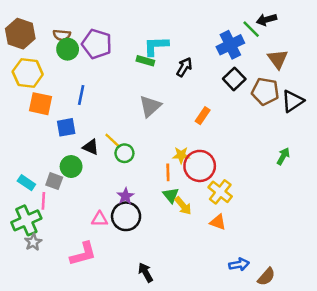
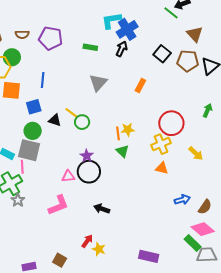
blue cross: (230, 45) -> (127, 29), moved
cyan L-shape: (156, 46) -> (111, 21), moved
green circle: (68, 49) -> (12, 57), moved
yellow star: (181, 155) -> (128, 130), moved
red circle: (200, 166) -> (171, 123), moved
green circle: (71, 167) -> (33, 131), moved
gray square: (54, 181) -> (29, 150), size x1.6
yellow cross: (220, 192) -> (161, 144), turned 36
yellow arrow: (183, 206) -> (196, 153), moved
black arrow: (146, 272) -> (102, 209), moved, turned -35

